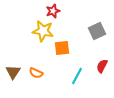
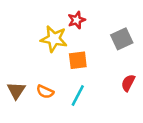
red star: (53, 11) -> (77, 20), moved
cyan line: (77, 76) -> (78, 95), moved

